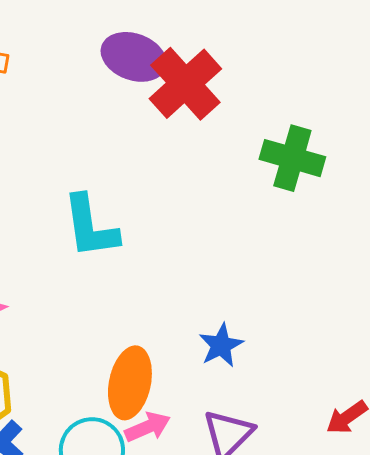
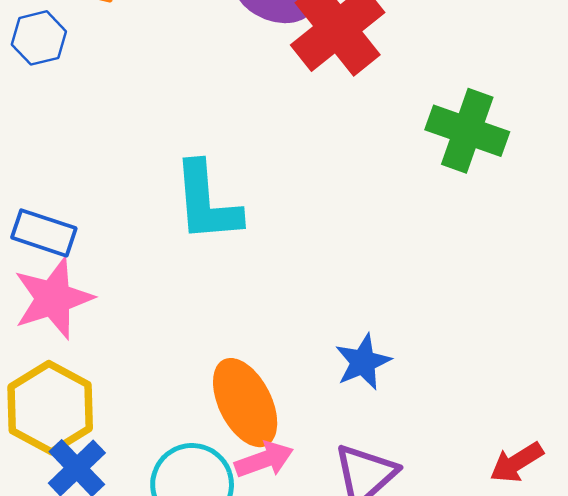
orange ellipse: (130, 383) -> (245, 403), turned -42

